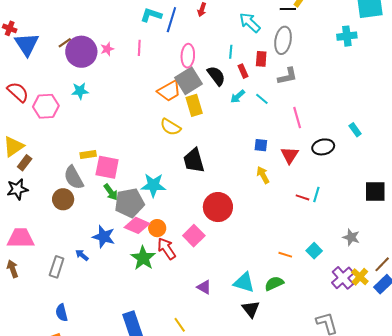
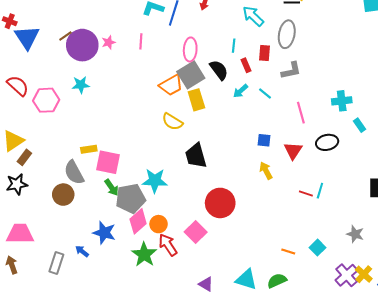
cyan cross: (347, 36) -> (342, 101), moved
pink diamond: (137, 225) -> (138, 221), turned -65

